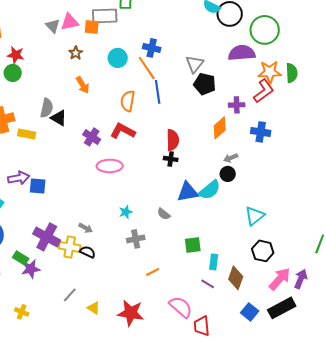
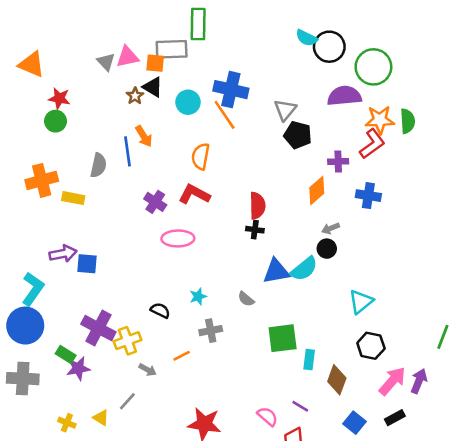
blue cross: (152, 48) -> (231, 90), size x1.5
blue line: (158, 92) -> (127, 151), moved
black triangle: (59, 118) -> (153, 87), moved
gray arrow: (86, 228) -> (148, 370), moved
green square: (193, 245) -> (283, 338), size x1.4
yellow cross: (70, 247) -> (127, 341), turned -30
black semicircle: (88, 252) -> (160, 310), moved
orange line: (153, 272) -> (182, 356), moved
purple line: (208, 284) -> (300, 406), moved
pink semicircle: (181, 307) -> (267, 416), size x0.7
yellow triangle: (94, 308) -> (101, 418), moved
black rectangle: (282, 308) -> (395, 418), size x0.6

